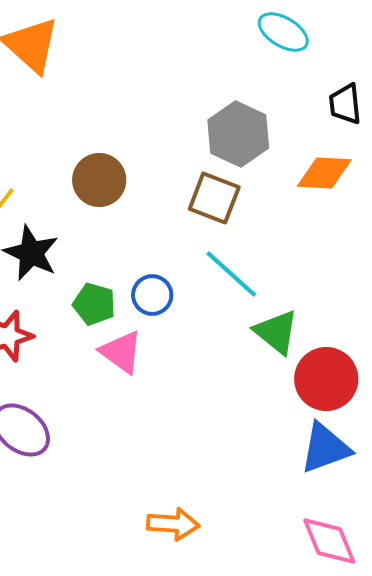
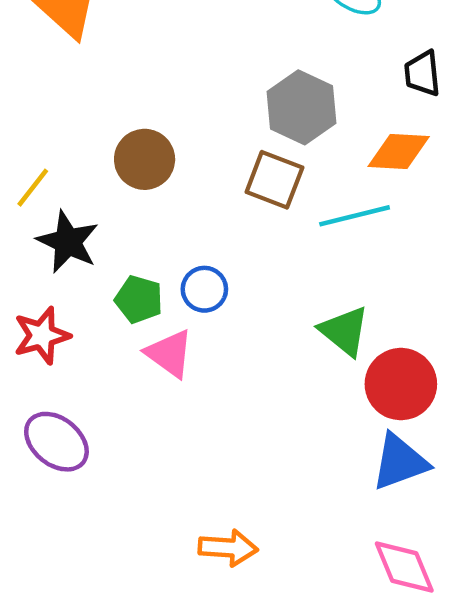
cyan line: (231, 274) -> (355, 216), moved, turned -56

